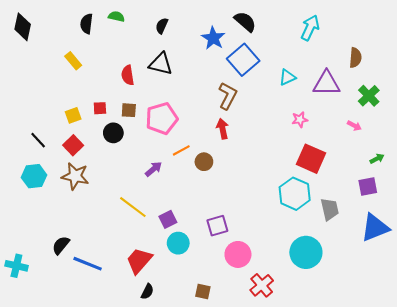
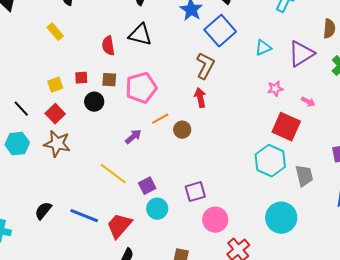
purple triangle: (327, 83) -> (301, 54), turned -32
pink arrow: (354, 126) -> (308, 102), moved
blue line: (88, 264) -> (84, 216), moved

